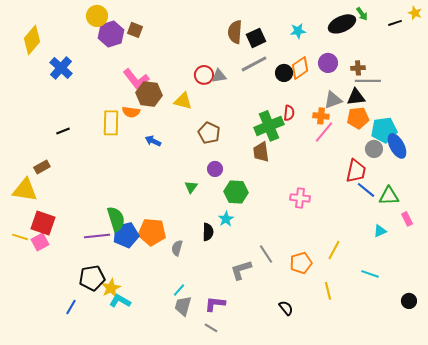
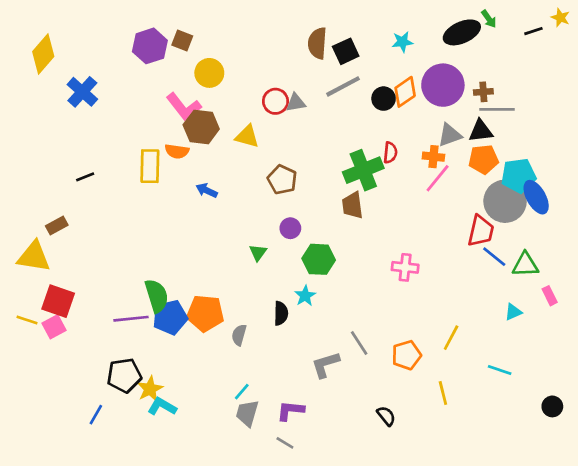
yellow circle: (97, 16) -> (209, 73), moved
purple circle: (328, 63) -> (443, 85), size x1.6
gray circle: (374, 149) -> (505, 201), size x1.8

